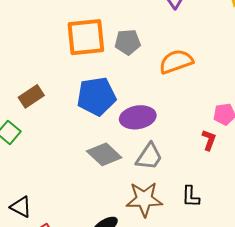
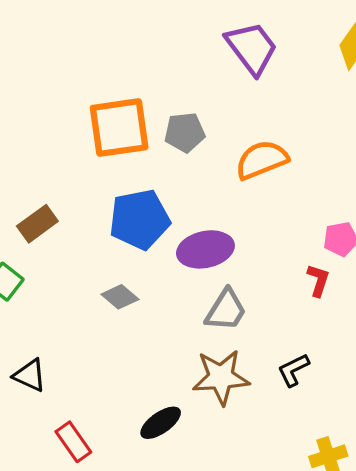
gray diamond: (104, 154) -> (120, 297), moved, size x0.7
black L-shape: (191, 197) -> (293, 370), turned 65
black triangle: (21, 207) -> (30, 375), moved

